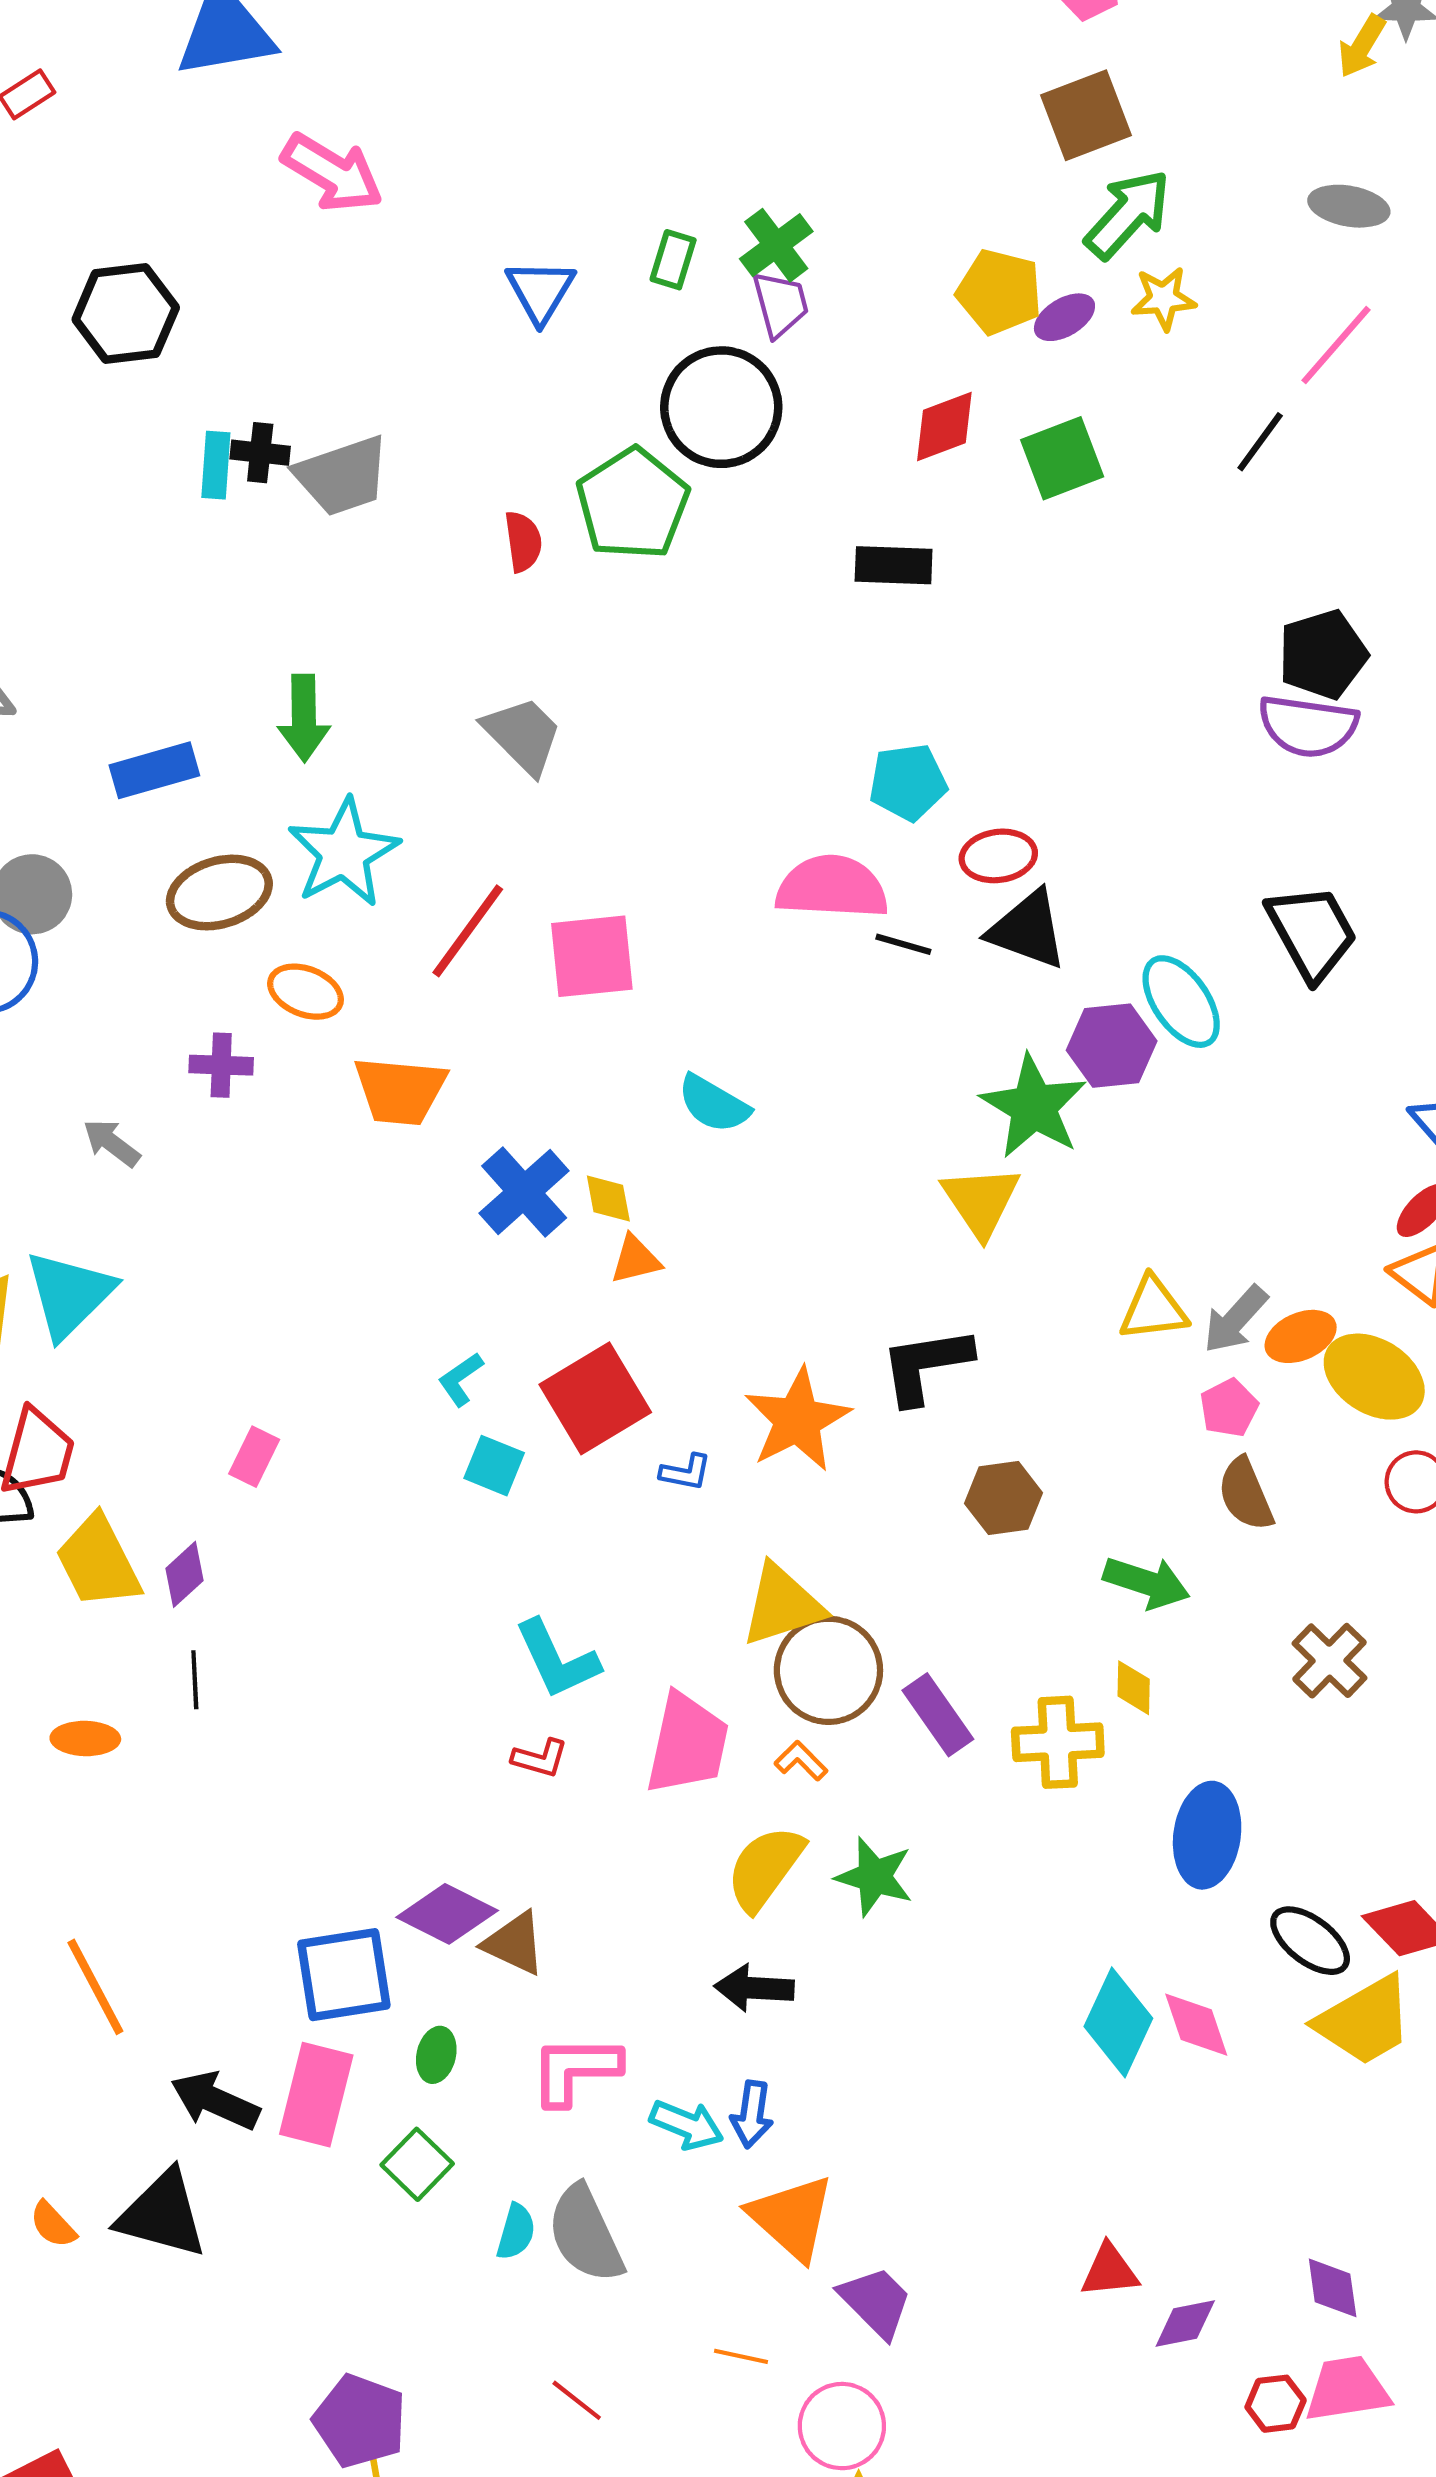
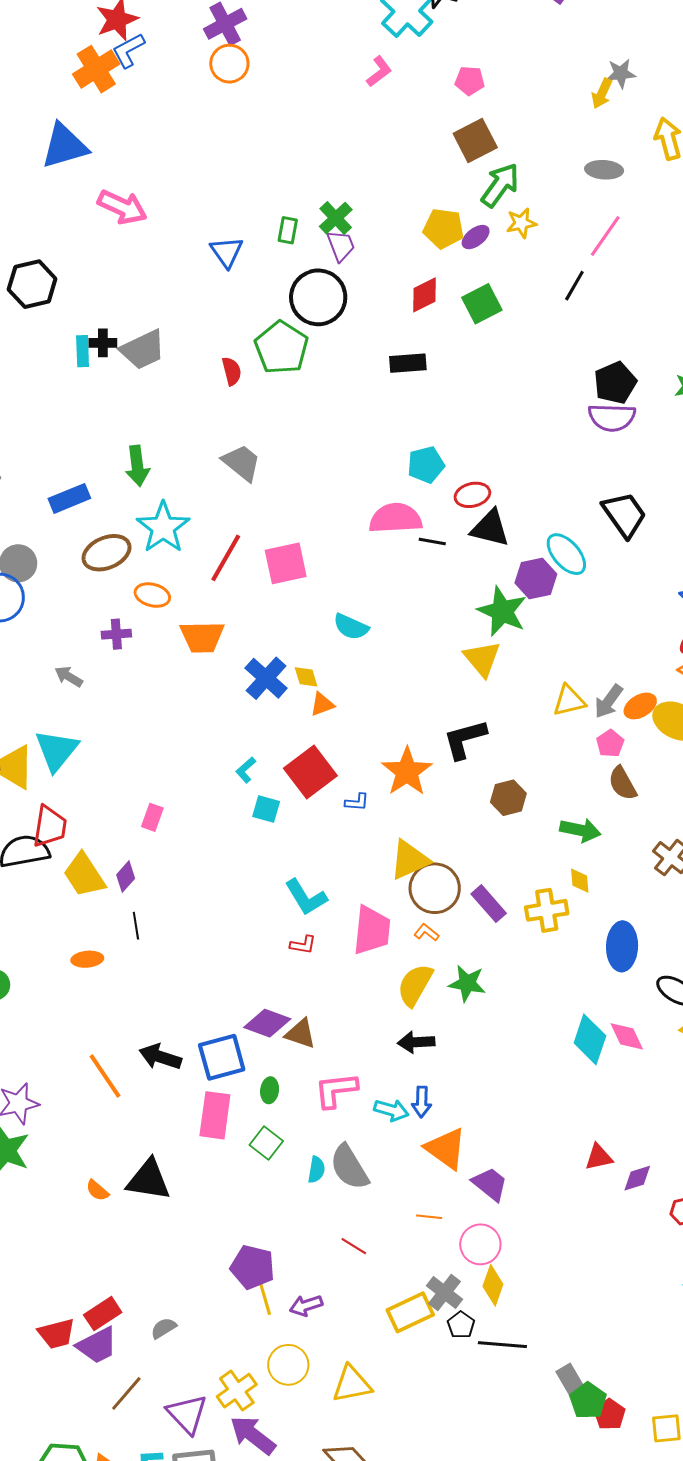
black arrow: (215, 2101) -> (160, 1057), moved

